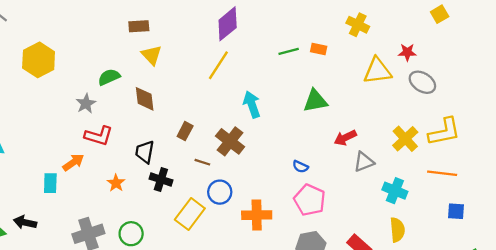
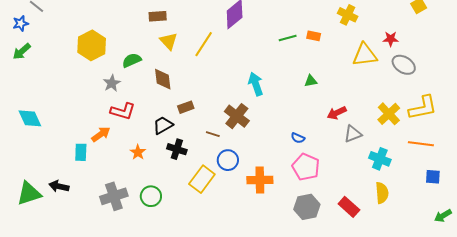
yellow hexagon: (39, 60) -> (92, 45), moved
yellow line: (218, 65) -> (204, 44), moved
green triangle: (315, 101) -> (311, 81), size x0.6
brown rectangle: (185, 131) -> (186, 107), moved, turned 42
black trapezoid: (145, 152) -> (163, 125), turned 50

